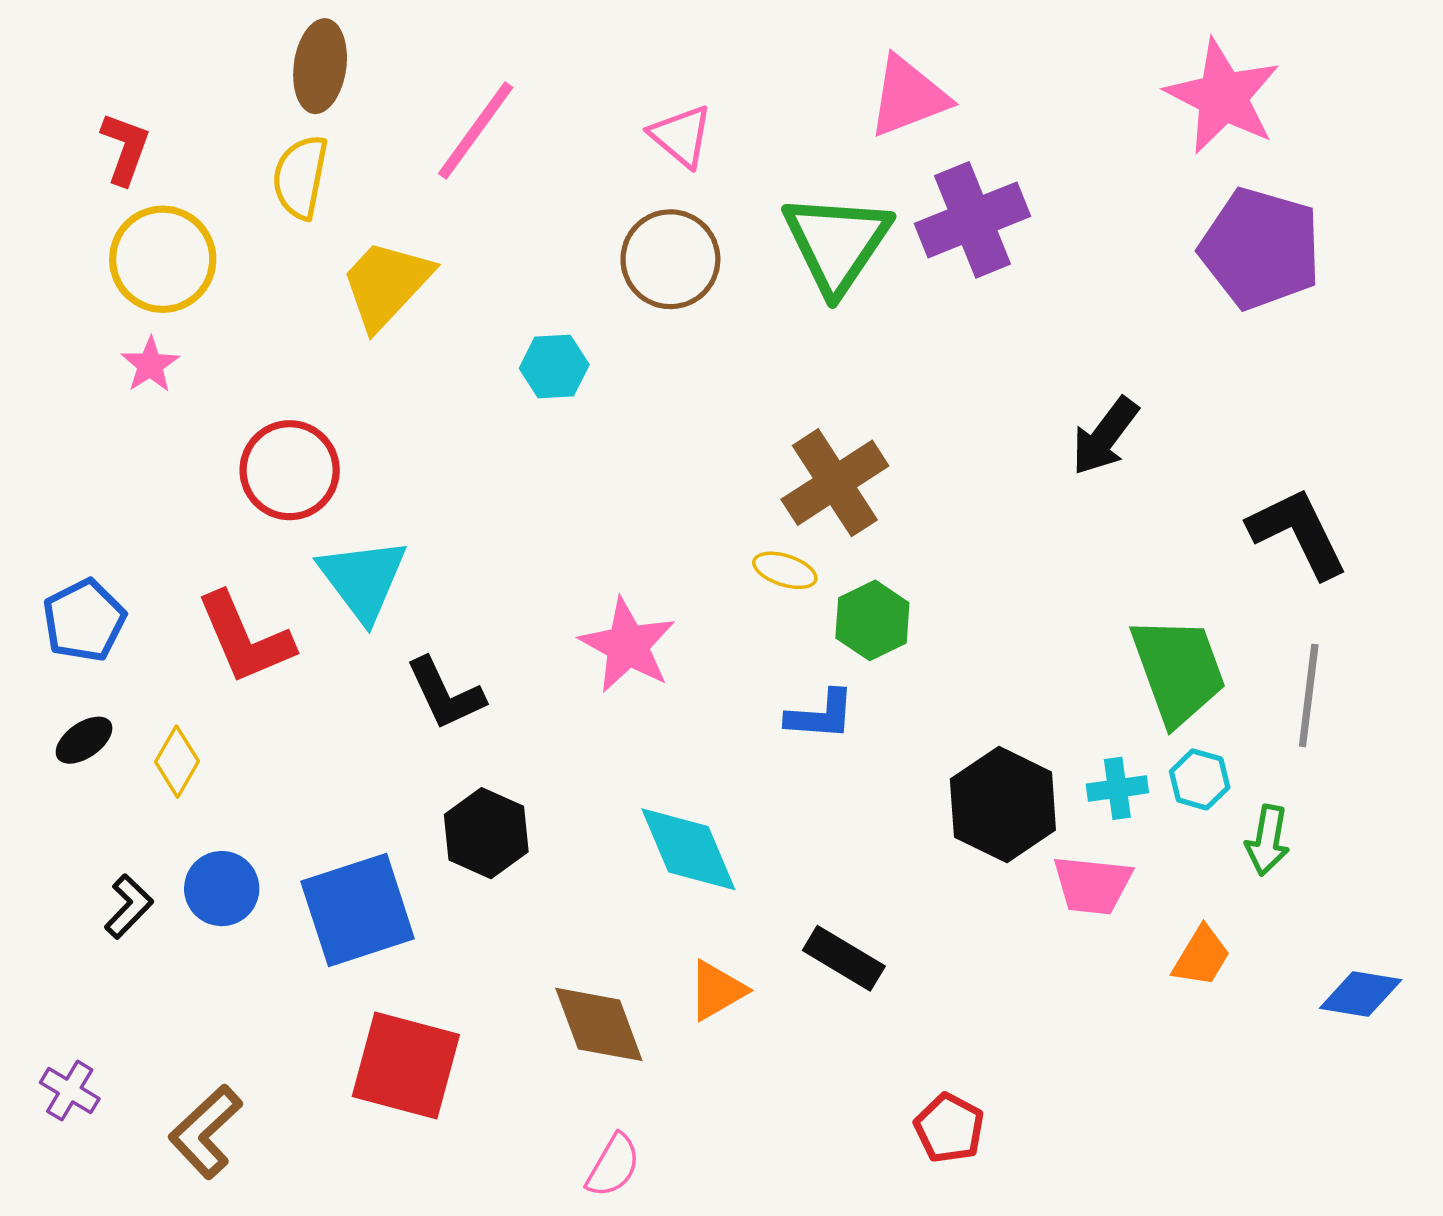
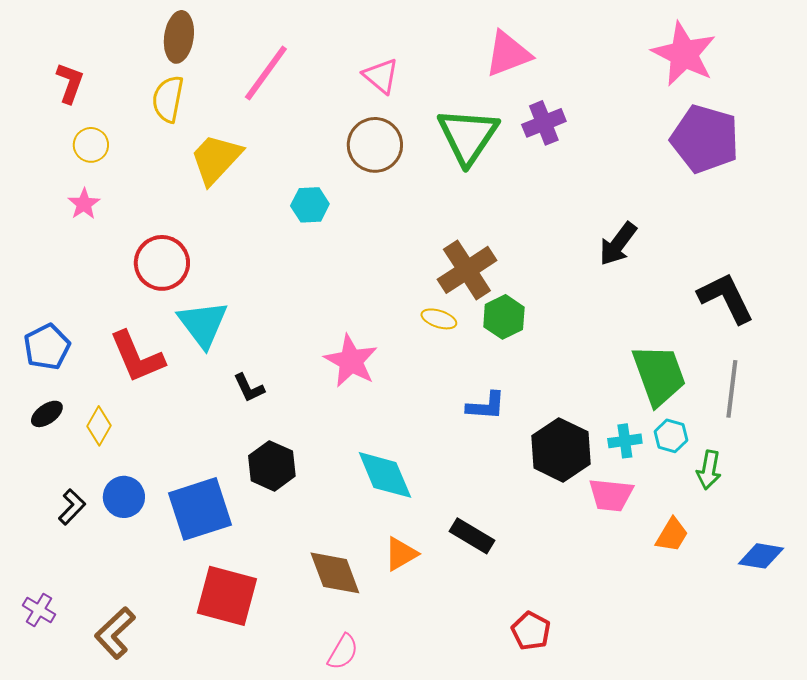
purple cross: (973, 220) -> (544, 123), size x0.7
yellow circle: (163, 259) -> (91, 145), size x0.6
green hexagon: (872, 620) -> (504, 317), moved
black L-shape: (445, 694) -> (249, 388), size x0.7
blue L-shape: (821, 715) -> (486, 406), moved

